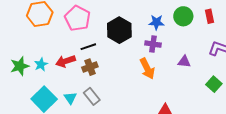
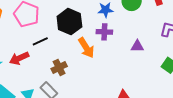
brown cross: (90, 67) -> (59, 68), moved
orange arrow: (147, 69) -> (86, 48), moved

